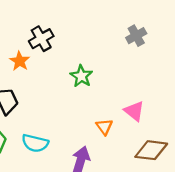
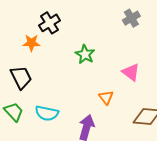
orange star: (20, 61) -> (31, 43), turned -30
pink triangle: (134, 111) -> (131, 72), moved

